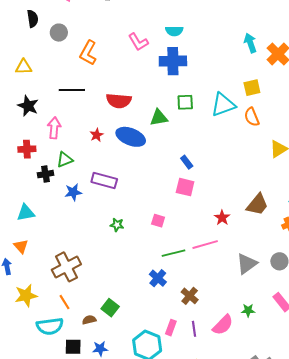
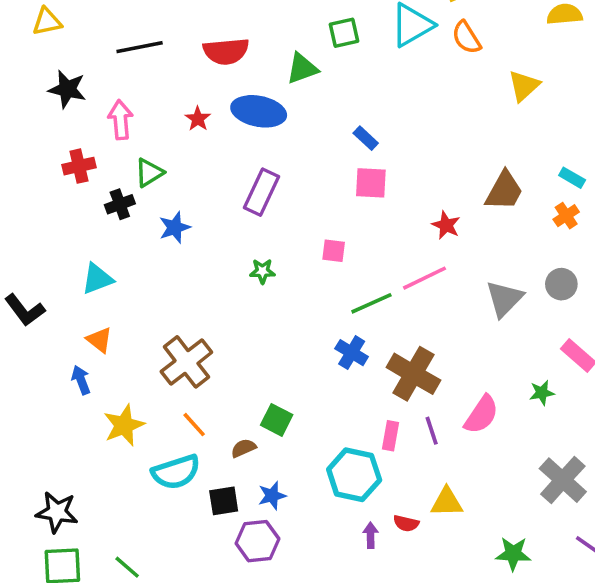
purple rectangle: (104, 180) -> (261, 192), moved, turned -70
brown cross: (190, 296) -> (413, 374), size x1.6
green star: (248, 310) -> (542, 393), moved

